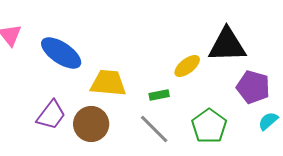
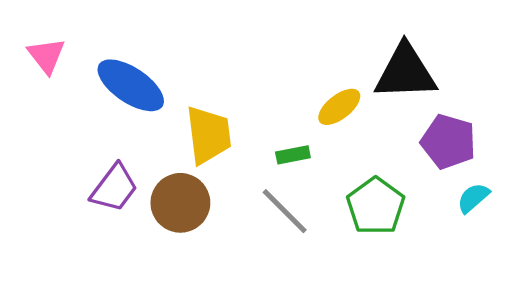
yellow trapezoid: (108, 83) -> (209, 135), turned 78

